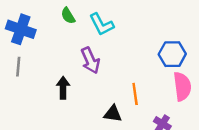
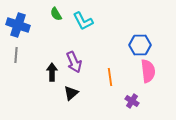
purple arrow: (90, 60) -> (74, 62), moved
black triangle: (113, 114) -> (71, 93), moved, turned -49

